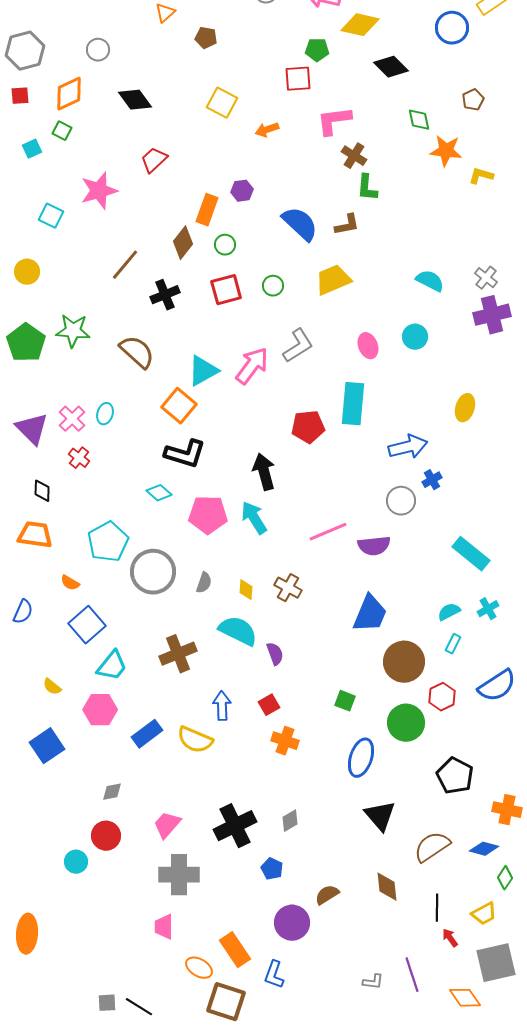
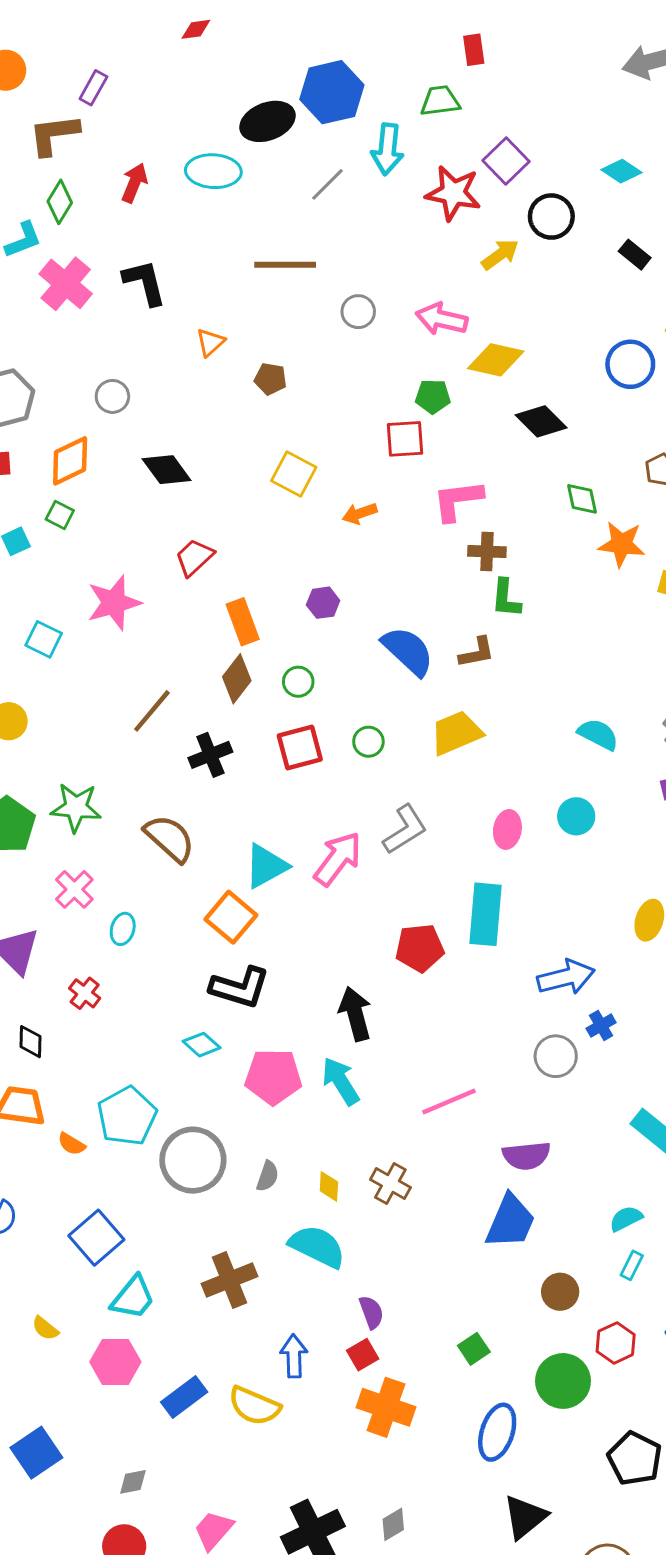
brown cross: (354, 156) -> (487, 552), turned -30
orange rectangle: (207, 210) -> (243, 622), moved, turned -40
pink ellipse: (368, 346) -> (507, 829), turned 30
pink cross: (72, 419) -> (74, 889), moved
purple semicircle: (374, 546) -> (526, 1156), moved
orange semicircle: (70, 583) -> (71, 1144), moved
purple semicircle: (275, 654) -> (371, 1312), moved
brown circle: (404, 662) -> (560, 1292), size x0.6
green square: (345, 701) -> (474, 1349), turned 35
orange cross: (285, 741) -> (386, 1407), size x1.4
blue square: (47, 746) -> (36, 1453), moved
black triangle: (380, 816) -> (525, 1517), turned 32

